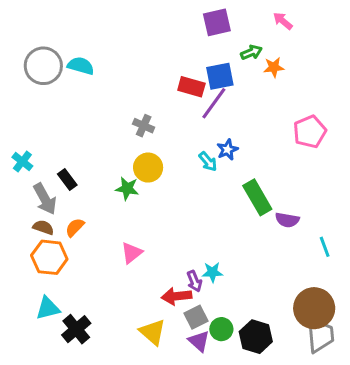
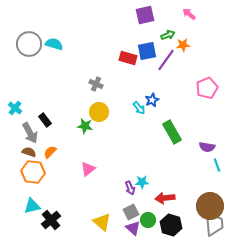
purple line: (214, 103) -> (166, 60), moved
purple semicircle: (287, 220) -> (207, 147), moved
red arrow: (176, 296) -> (165, 198), moved

